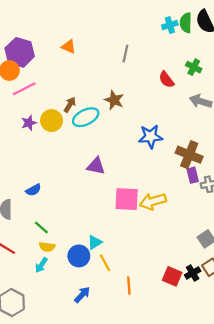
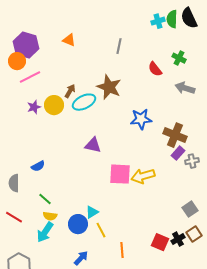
brown star: (114, 100) -> (109, 87), size x1.4
purple rectangle: (193, 175) -> (178, 153), turned 56
cyan arrow: (41, 265) -> (45, 232), size x1.5

